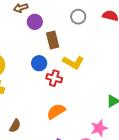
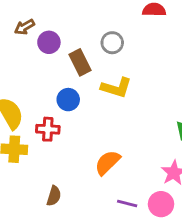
gray circle: (78, 17) -> (112, 43), moved
red cross: (54, 78) -> (48, 129), moved

